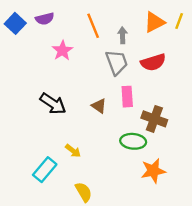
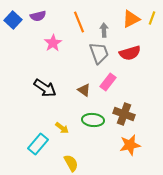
pink rectangle: (127, 97) -> (108, 82), turned 42
brown cross: (154, 119) -> (124, 114), moved
green ellipse: (133, 141) -> (93, 120), moved

